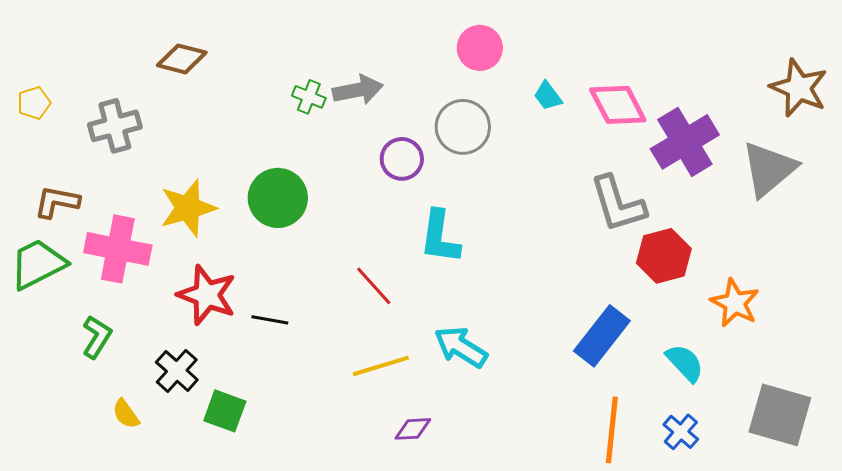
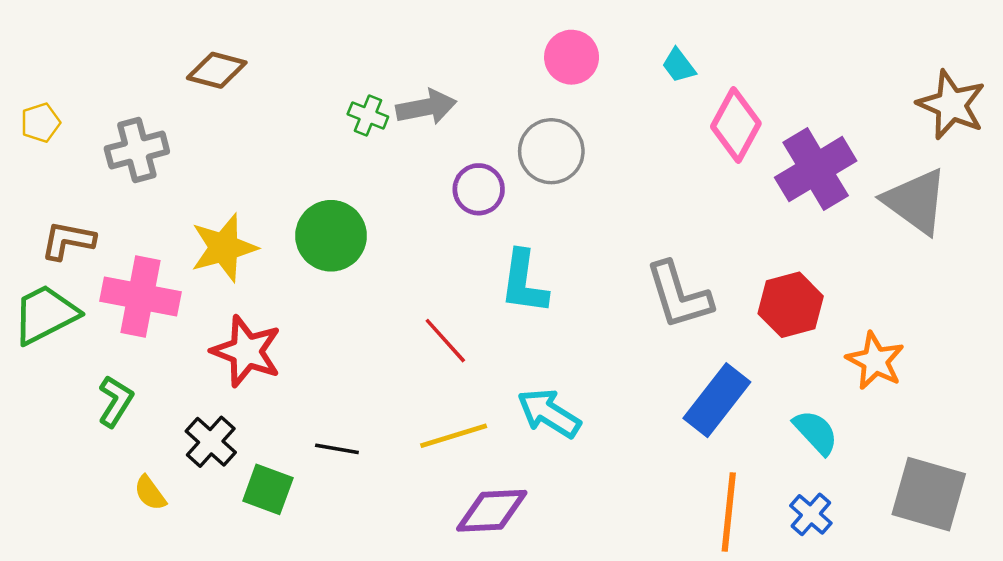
cyan trapezoid: (548, 96) -> (679, 65), moved
pink diamond: (618, 105) -> (736, 125), turned 56
gray triangle: (769, 169) -> (916, 201), turned -44
gray L-shape: (618, 204) -> (679, 295), moved
black line: (270, 320) -> (337, 449), moved
purple diamond: (413, 429) -> (492, 511), size x1.6

